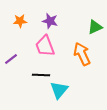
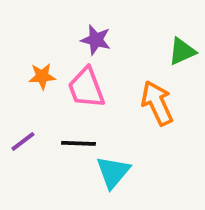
orange star: (20, 21) -> (42, 76), moved
purple line: (11, 59) -> (23, 141), moved

